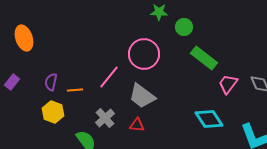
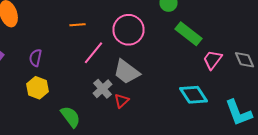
orange line: (75, 90) -> (78, 25), moved
gray cross: (105, 118) -> (102, 89), moved
red triangle: (137, 125) -> (122, 101), turned -49

